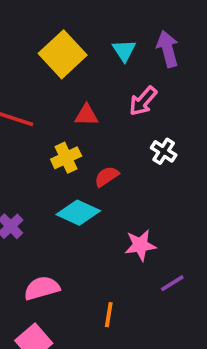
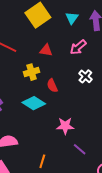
red semicircle: (107, 176) -> (52, 86), turned -88
purple line: (172, 283) -> (80, 149), turned 64

